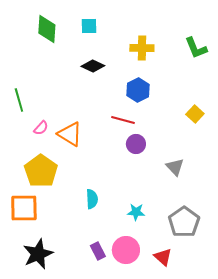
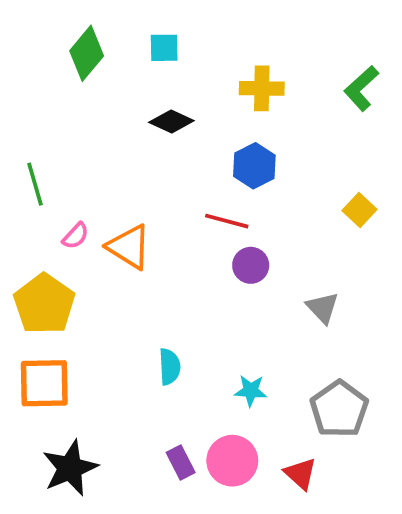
green diamond: (47, 29) -> (87, 53), turned 36
green L-shape: (196, 48) -> (361, 88), turned 70
yellow pentagon: (41, 171) -> (44, 304), moved

